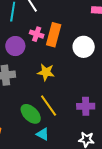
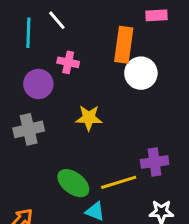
orange rectangle: (54, 35) -> (124, 45), moved
yellow line: (49, 106) -> (119, 182), moved, turned -65

